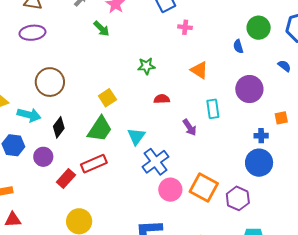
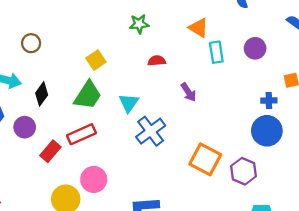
brown circle: (50, 82) -> (31, 43), size x0.6
purple circle: (249, 89) -> (255, 48), size x0.7
cyan rectangle: (213, 109) -> (216, 52), moved
pink circle: (170, 190) -> (94, 179), moved

